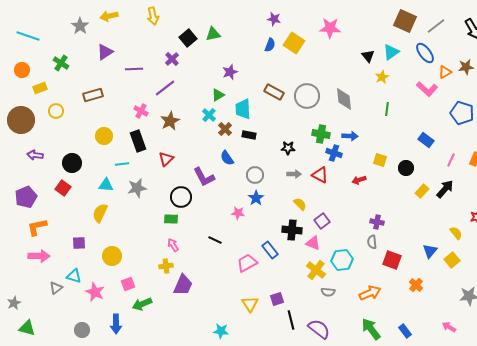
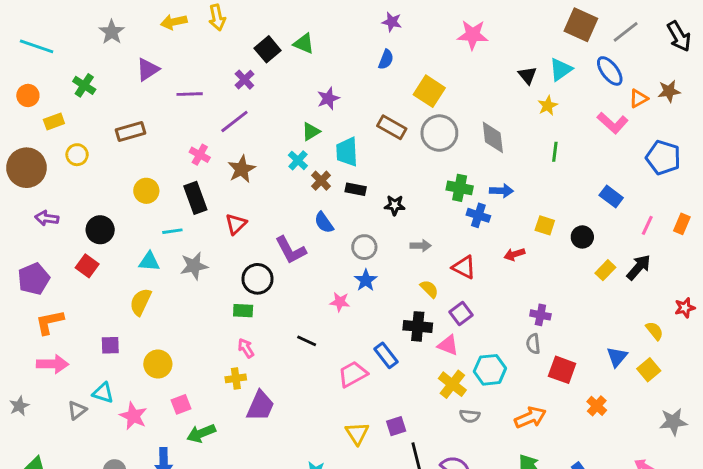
yellow arrow: (109, 16) -> (174, 22), moved
green triangle: (213, 34) -> (304, 44), turned 35
yellow square: (294, 43) -> (429, 91), moved
black star: (288, 148) -> (395, 205), moved
red triangle: (320, 175) -> (464, 267), moved
gray star: (14, 303) -> (19, 406), moved

